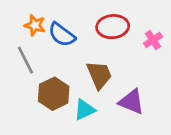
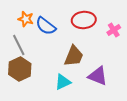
brown trapezoid: (99, 75) -> (74, 56), turned 45
brown hexagon: (54, 94) -> (20, 69), moved

